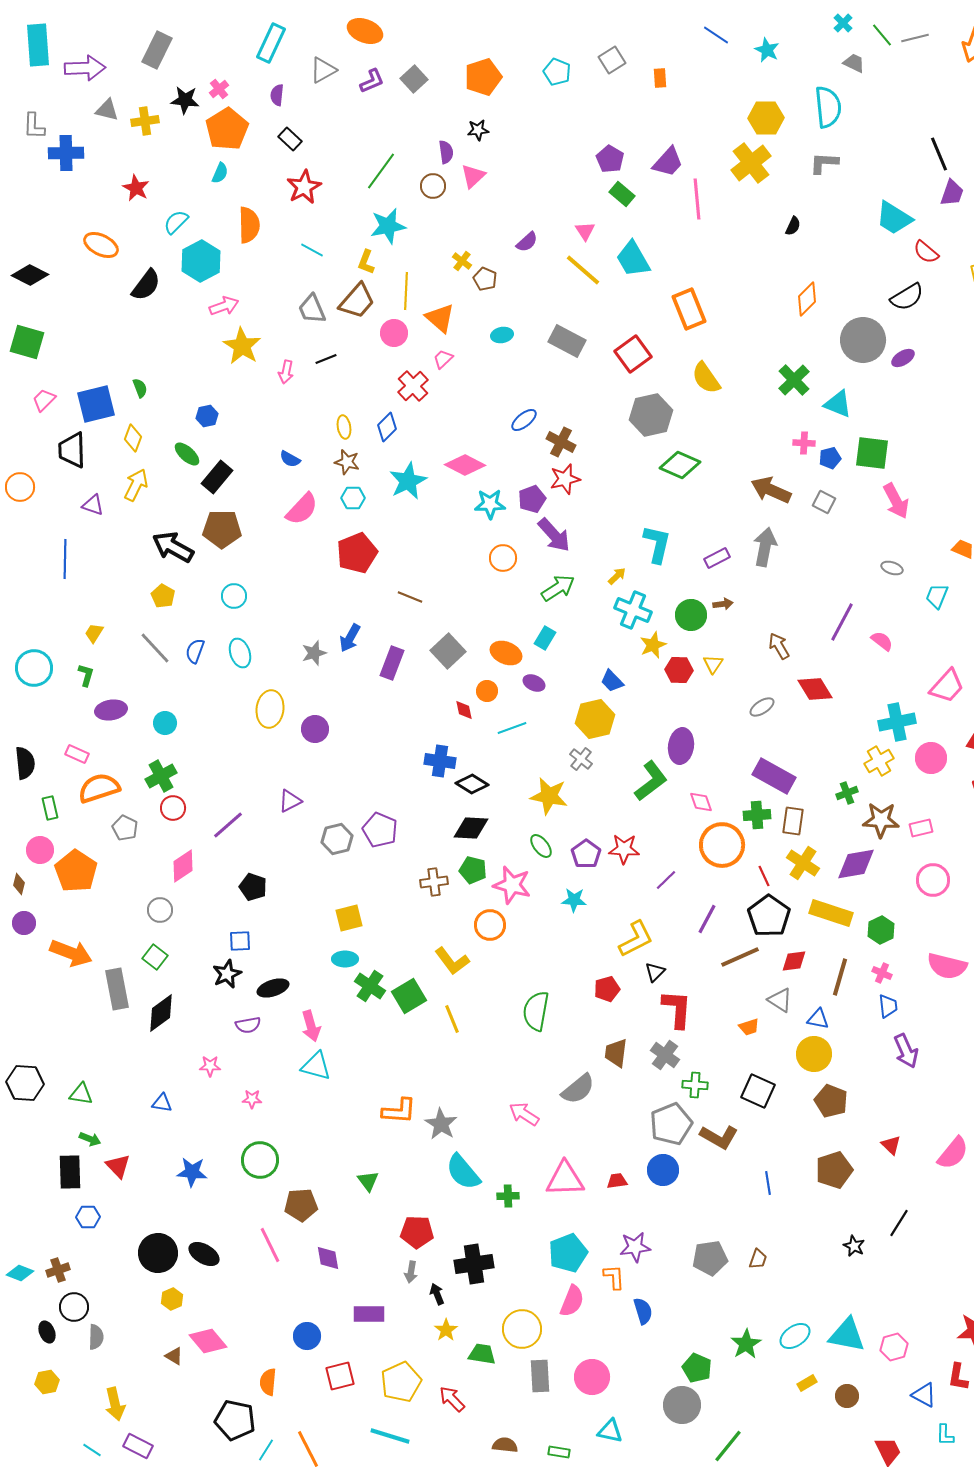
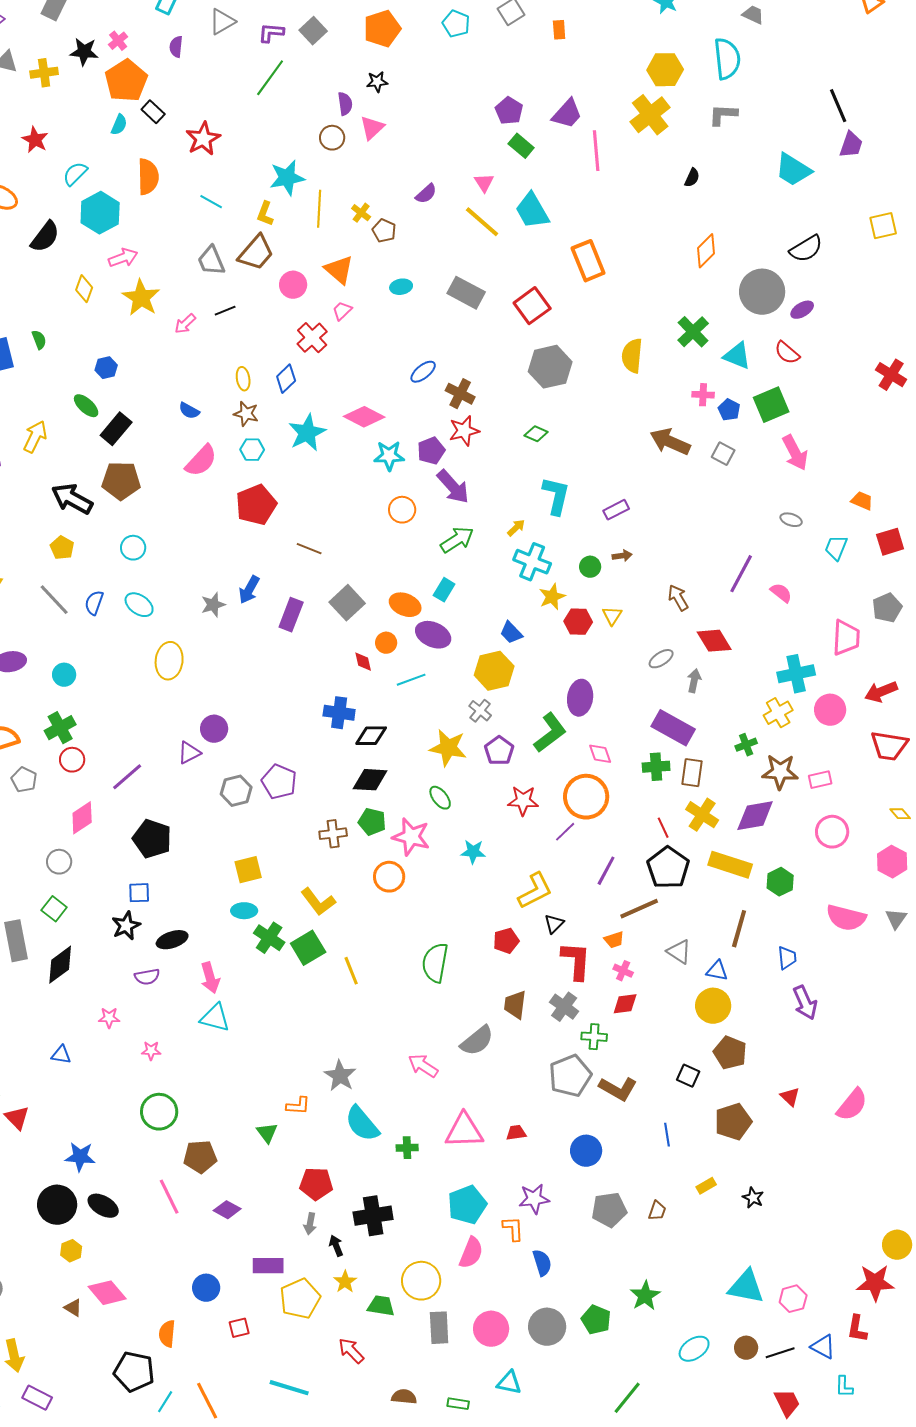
purple L-shape: (372, 81) -> (271, 33), turned -152
black rectangle: (290, 139) -> (153, 112), moved
green line: (381, 171) -> (270, 78), moved
red semicircle: (926, 252) -> (787, 353), moved
yellow line: (406, 291) -> (319, 209), moved
pink arrow: (286, 372) -> (185, 324), turned 35
yellow semicircle: (706, 378) -> (632, 356), moved, turned 40
yellow diamond: (133, 438) -> (84, 289), moved
green square: (872, 453) -> (771, 405), turned -30
blue pentagon: (830, 458) -> (729, 410), turned -30
green diamond: (680, 465) -> (536, 434), moved, size x0.6
gray arrow: (765, 547) -> (694, 681), moved, size x0.6
green circle: (691, 615) -> (590, 567), size x0.7
cyan ellipse: (240, 653) -> (139, 605), turned -36
purple ellipse: (534, 683) -> (433, 635), size x1.6
pink trapezoid: (947, 686) -> (846, 638), turned -39
purple circle: (315, 729) -> (214, 729), moved
black diamond: (472, 784) -> (371, 736), turned -32
orange circle: (722, 845) -> (586, 797), moved
purple pentagon: (586, 854) -> (499, 751), moved
black pentagon: (253, 887) -> (152, 839), size x1.4
yellow L-shape: (452, 961) -> (318, 902), moved
red diamond: (794, 961) -> (625, 1004), moved
pink cross: (882, 973) -> (623, 971), moved
orange trapezoid: (749, 1027) -> (614, 940), moved
black square: (758, 1091) -> (688, 1076), moved, size x0.7
orange L-shape: (399, 1111) -> (298, 1106), moved, size x0.7
blue circle: (663, 1170) -> (586, 1151), moved
blue star: (192, 1172) -> (80, 1157), moved
black line: (899, 1223) -> (780, 1353), moved, turned 40
purple diamond: (328, 1258) -> (227, 1210), turned -52
cyan ellipse: (795, 1336) -> (694, 1349), moved
red square: (340, 1376) -> (239, 1328), size x0.7
yellow pentagon: (401, 1382) -> (300, 1299), moved
yellow rectangle: (807, 1383) -> (706, 1186), moved
gray circle: (682, 1405) -> (547, 1327), moved

